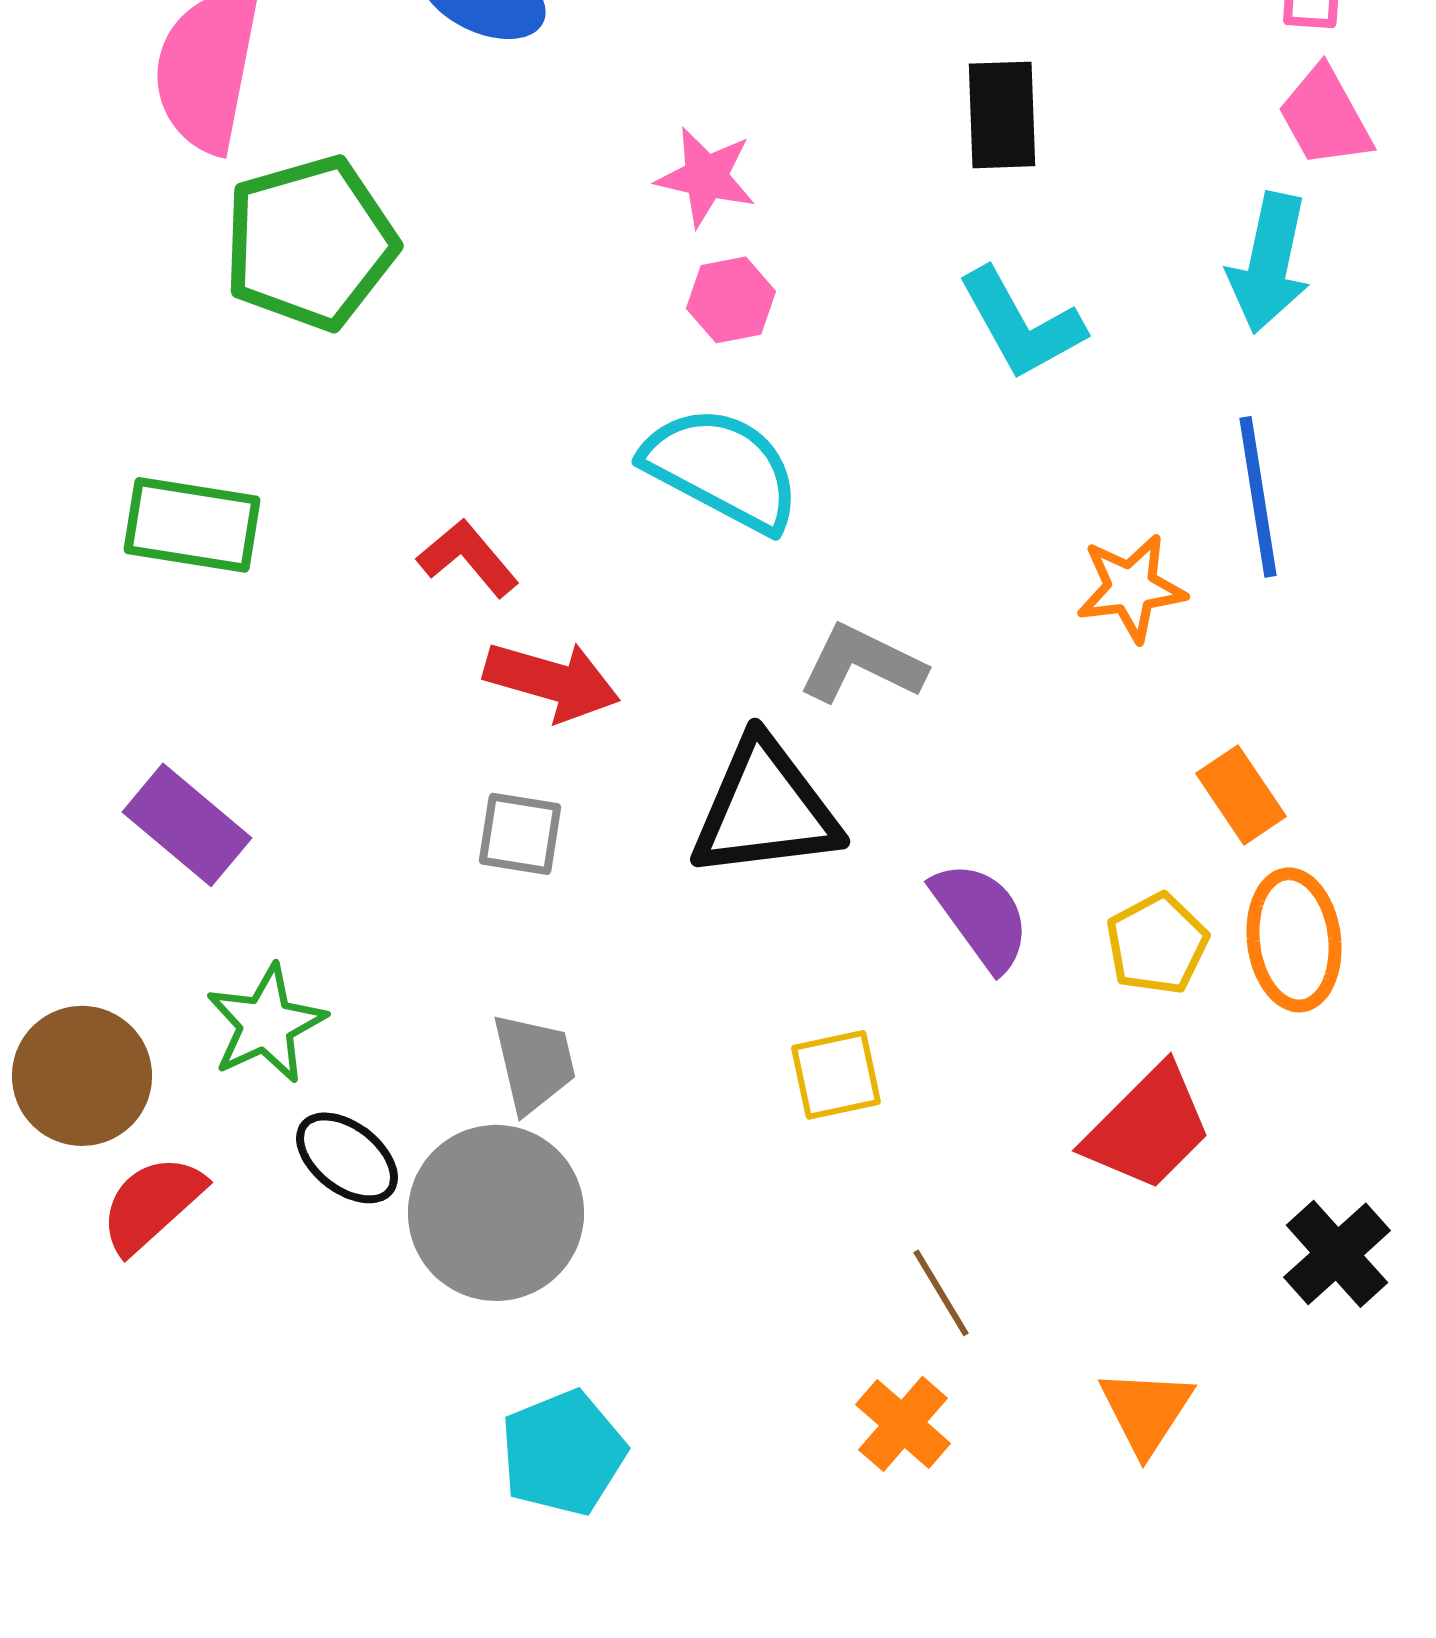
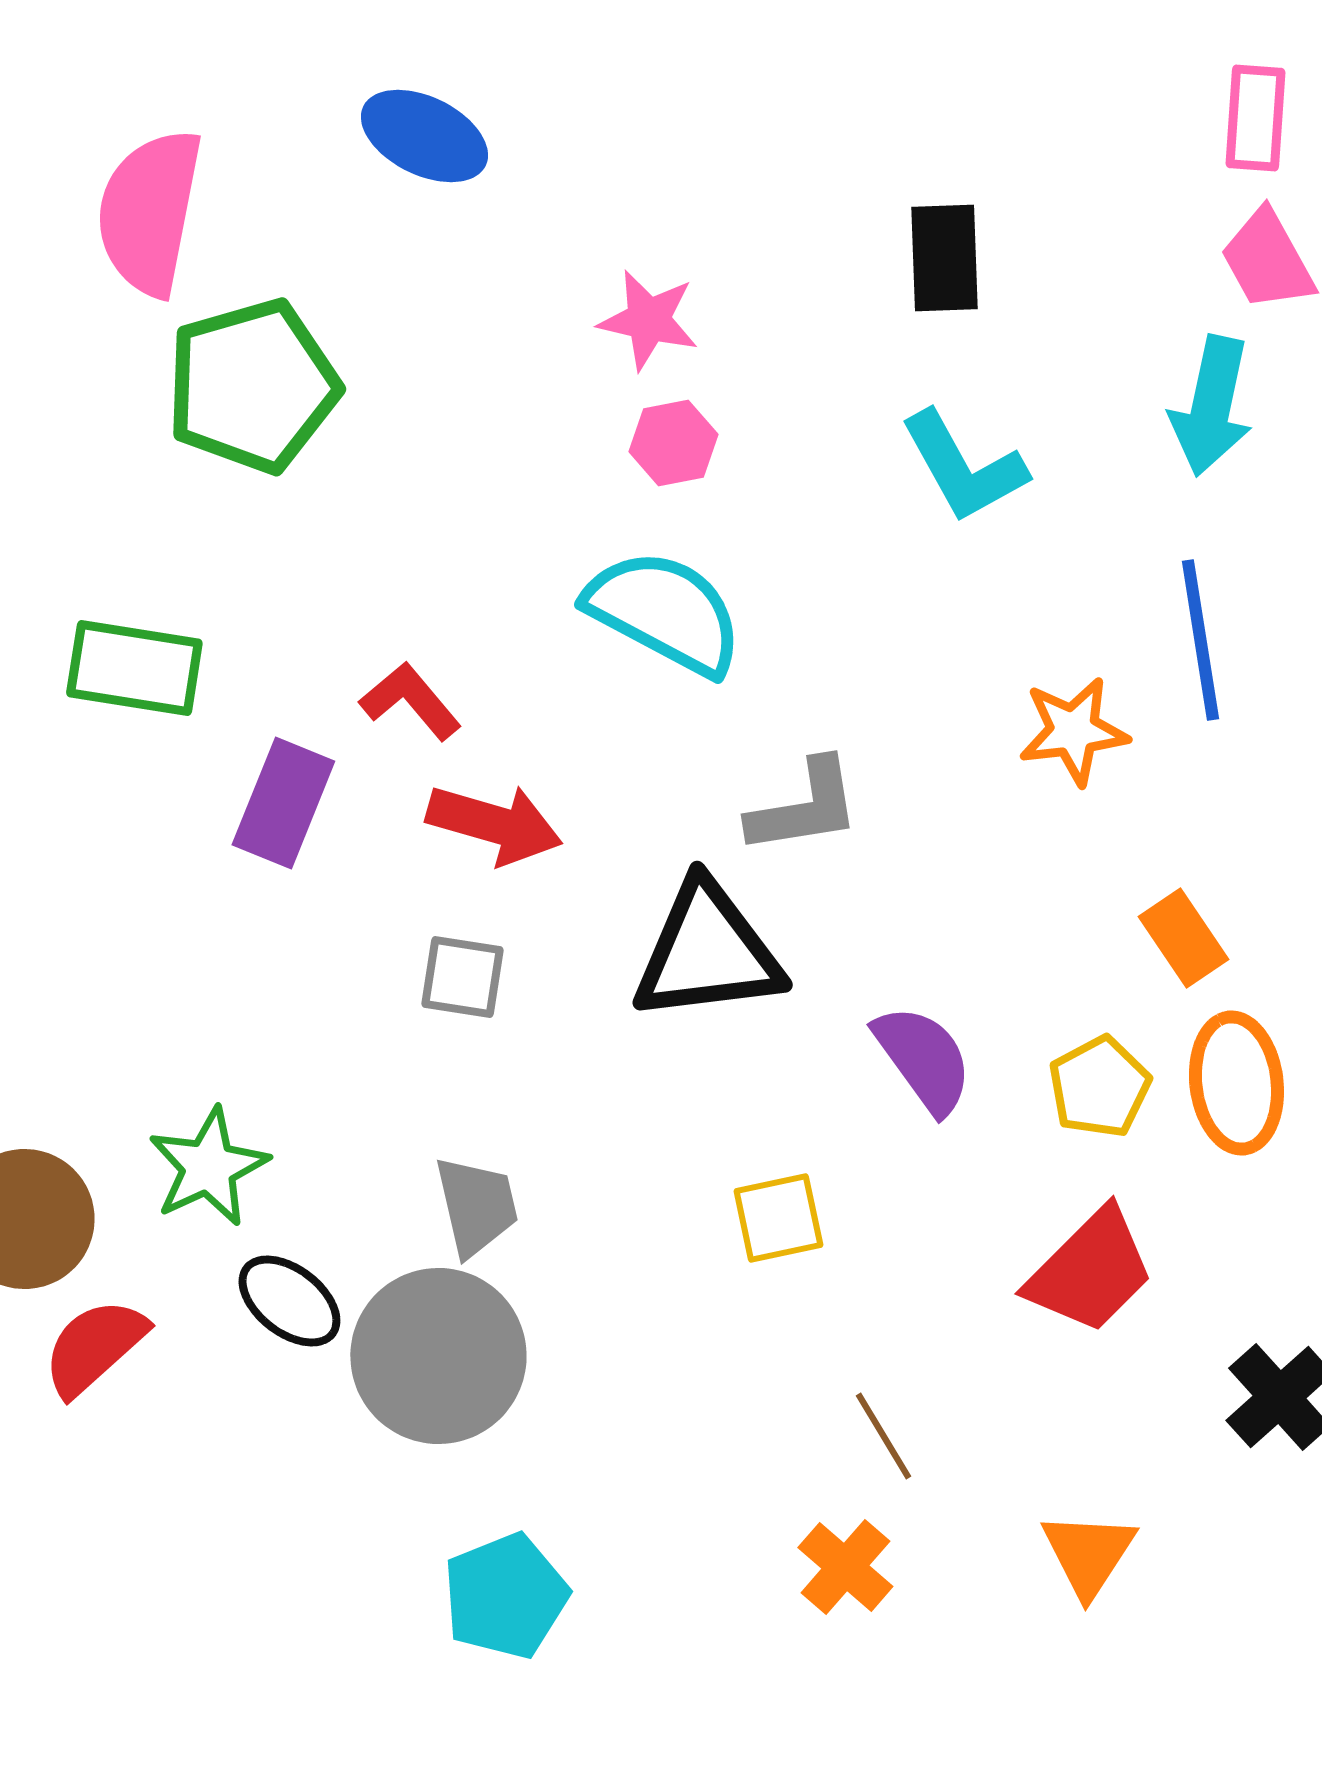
gray L-shape: (862, 664) -> (804, 807), turned 145
purple rectangle: (187, 825) -> (283, 803), moved, turned 72

